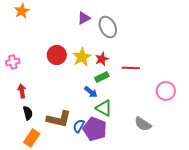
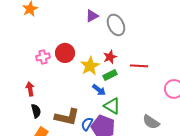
yellow star: (82, 57) -> (90, 66), moved
pink cross: (13, 62) -> (43, 57), moved

